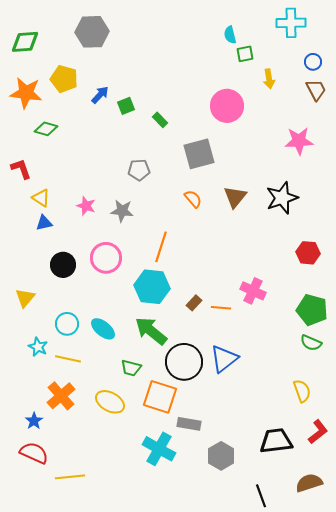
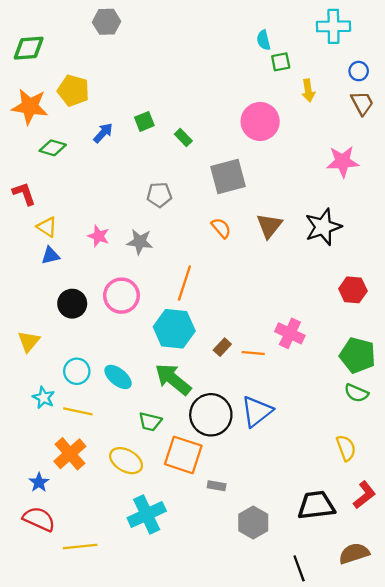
gray hexagon: (92, 32) -> (107, 22), moved, size x0.7
blue arrow: (100, 95) -> (103, 133), moved
gray rectangle: (189, 424) -> (217, 486), size x0.7
cyan cross: (159, 449) -> (147, 514), moved, turned 36

